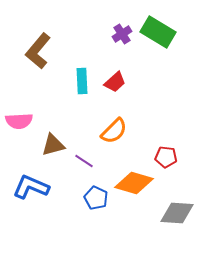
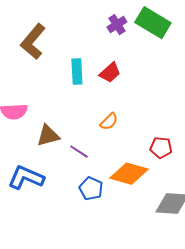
orange semicircle: (114, 131) -> (109, 122), size x0.7

